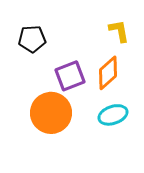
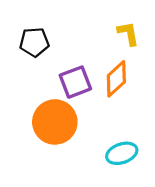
cyan ellipse: (113, 115) -> (122, 153), moved

